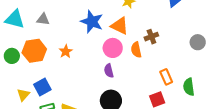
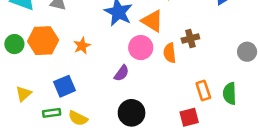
purple semicircle: (109, 71) -> (122, 73), moved, turned -136
blue square: (42, 87) -> (64, 86), moved
green semicircle: (189, 87) -> (230, 93), moved

